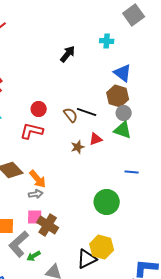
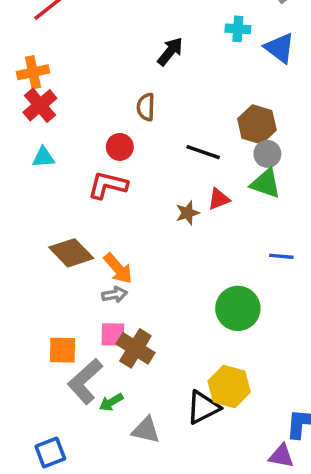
blue triangle: (123, 73) -> (280, 48), moved
brown semicircle: (71, 115) -> (146, 107), moved, turned -140

